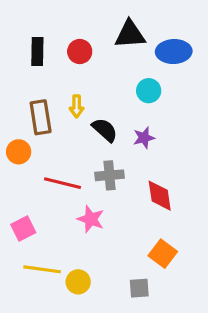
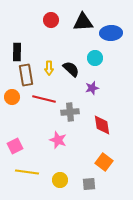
black rectangle: (37, 52) -> (17, 52), moved
red circle: (80, 52) -> (51, 20), moved
black semicircle: (105, 130) -> (71, 69), moved
red line: (62, 183) -> (44, 99), moved
yellow circle: (78, 282) -> (60, 180), moved

